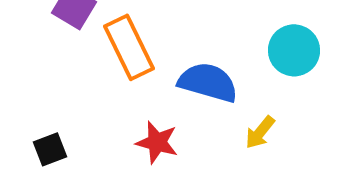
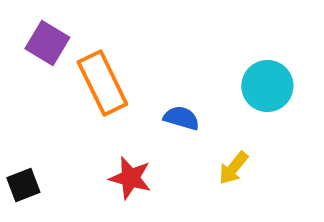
blue semicircle: (208, 82) -> (181, 118), size x0.6

